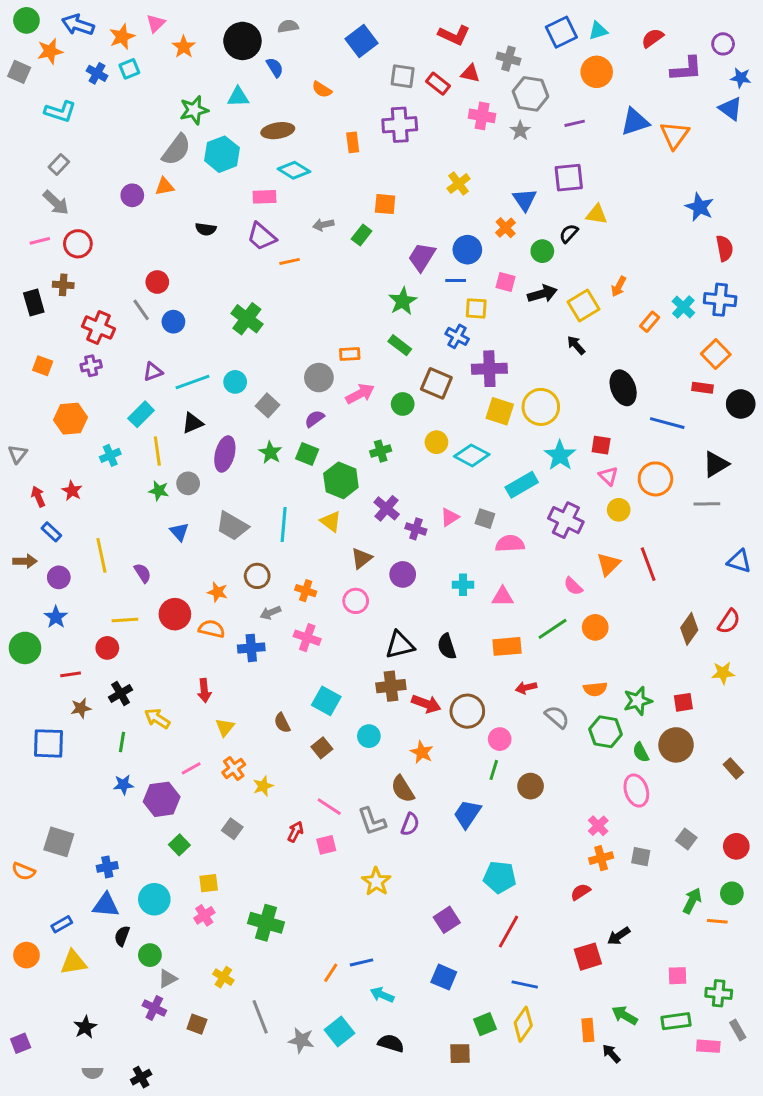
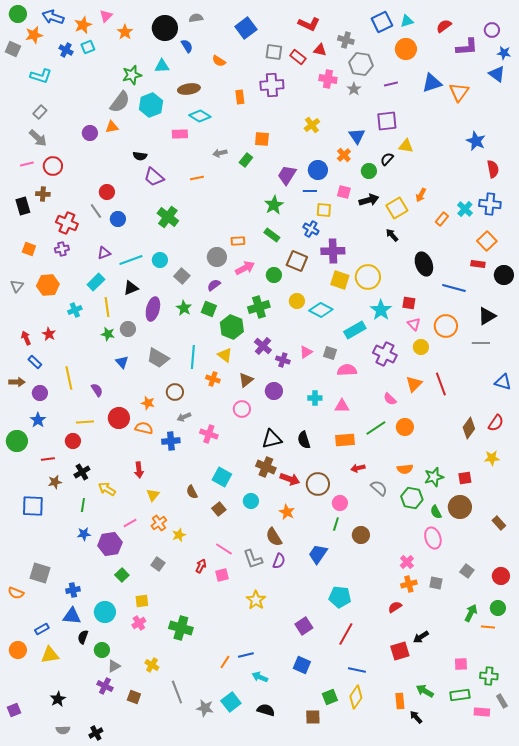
purple trapezoid: (262, 236) -> (154, 177), moved
green cross: (381, 451) -> (259, 307), size x1.5
gray triangle: (18, 454) -> (17, 286), moved
orange cross: (306, 591) -> (213, 379), moved
brown cross: (391, 686) -> (266, 467), turned 30

